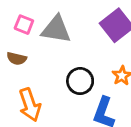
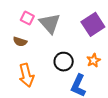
gray triangle: (56, 29) -> (50, 23), turned 35

